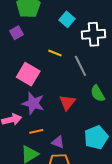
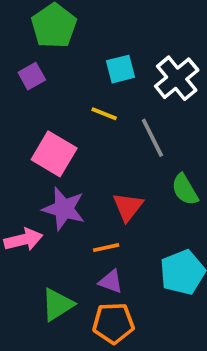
cyan square: (67, 19) -> (120, 69), moved, turned 35
white cross: (94, 34) -> (177, 78), turned -35
orange line: (36, 131) -> (106, 248), moved

